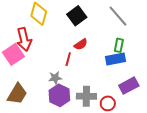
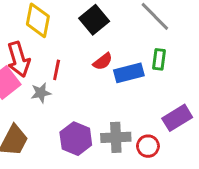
red line: (68, 59) -> (57, 70), moved
blue rectangle: (115, 59) -> (129, 73), moved
gray star: (55, 78) -> (41, 93), moved

